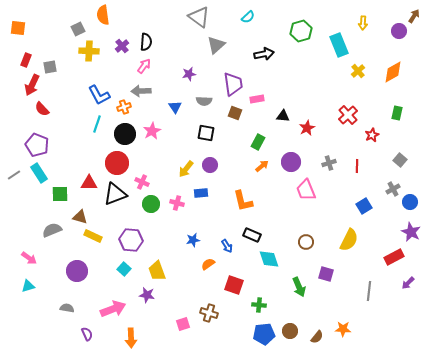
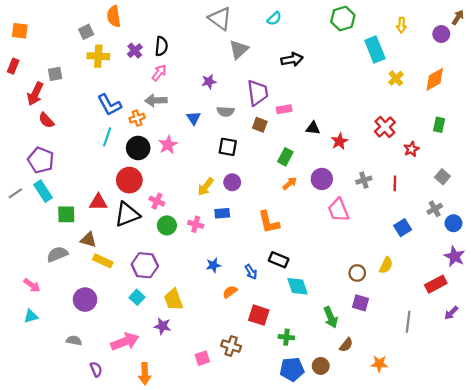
green hexagon: (301, 31) -> (343, 19), moved
red rectangle: (26, 60) -> (13, 66), moved
yellow semicircle: (349, 240) -> (386, 265), size x0.7
brown circle: (306, 242) -> (357, 273), moved
brown semicircle: (317, 337) -> (346, 345), moved

